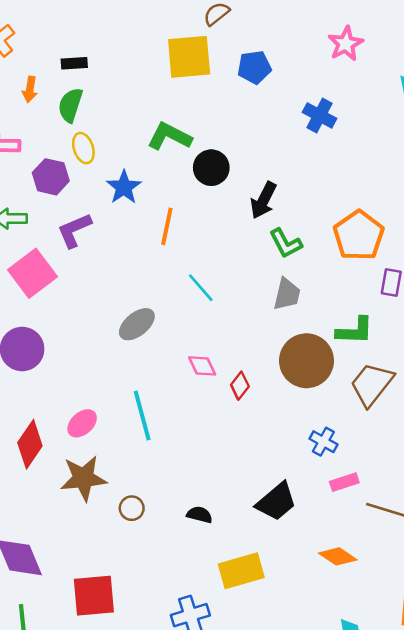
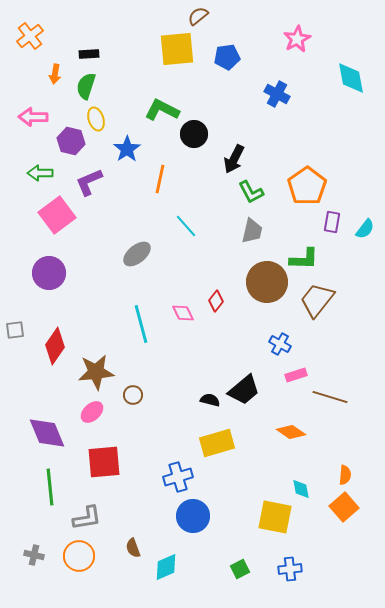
pink diamond: (202, 366) -> (183, 313), moved
pink ellipse: (82, 423) -> (92, 412), moved
black semicircle: (200, 515) -> (210, 400), moved

